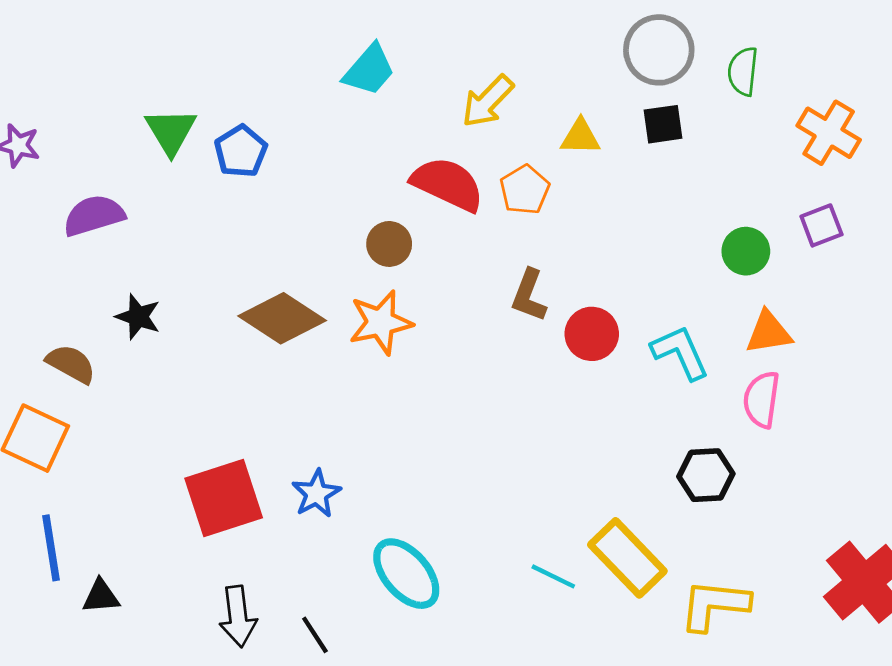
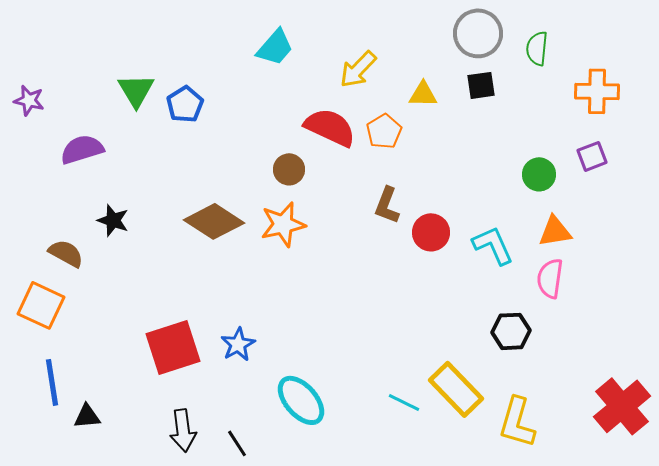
orange cross: (829, 133) -> (597, 91), turned -30
yellow L-shape: (714, 605) -> (517, 422), turned -80

